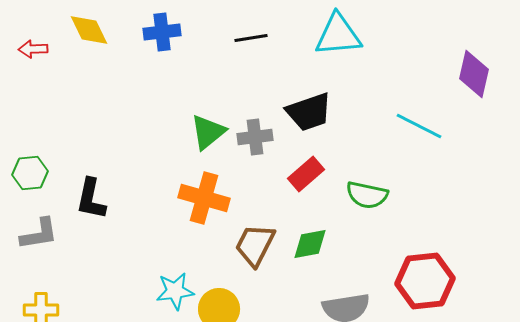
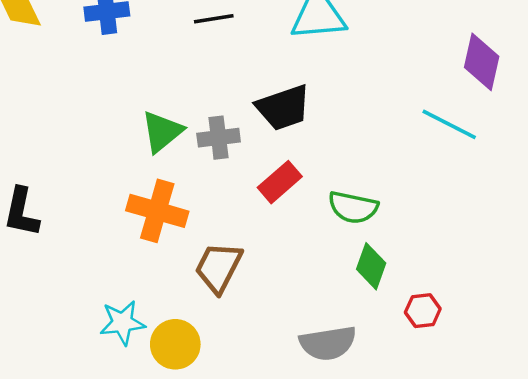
cyan line: (419, 126) -> (449, 124), moved
green diamond: (310, 244) -> (371, 266), moved, turned -60
red hexagon: (425, 281) -> (423, 311), size x0.5

